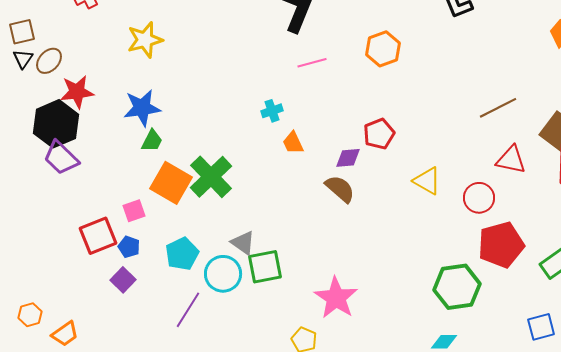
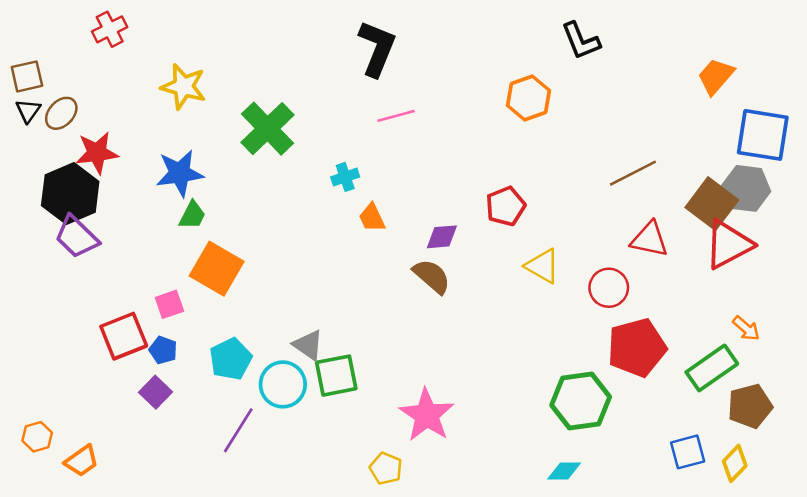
yellow star: (145, 40) -> (183, 87), turned 30
orange hexagon: (383, 49) -> (529, 98), moved
red pentagon: (379, 134) -> (506, 206), moved
green cross: (211, 177) -> (268, 129), moved

